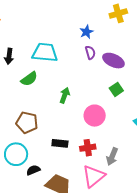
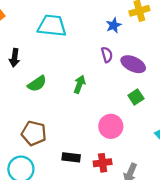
blue star: (86, 32) -> (114, 25), moved
cyan trapezoid: (45, 53) -> (52, 26), moved
green arrow: (65, 95) -> (79, 84), moved

